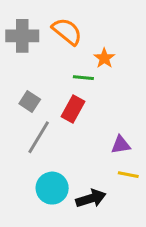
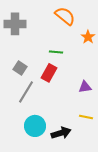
orange semicircle: (67, 31) -> (65, 16), moved
orange star: (104, 58) -> (88, 37), moved
purple triangle: (121, 145) -> (85, 87), moved

